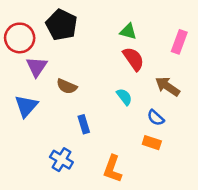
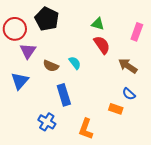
cyan semicircle: (124, 97) -> (75, 63), moved
blue semicircle: (156, 118) -> (129, 94), moved
blue rectangle: (84, 124) -> (64, 95), size x1.5

